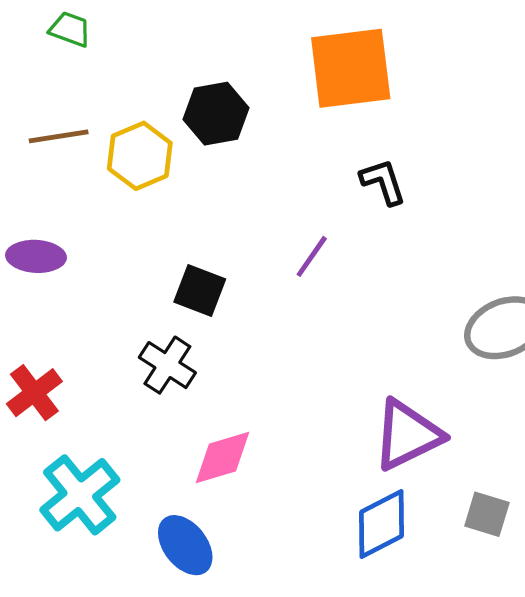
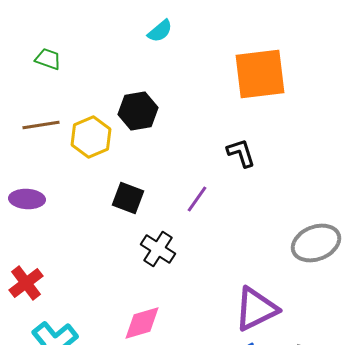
orange square: (351, 68) -> (260, 74), moved
black square: (200, 290) -> (128, 198), moved
black cross: (167, 365) -> (158, 249), moved

